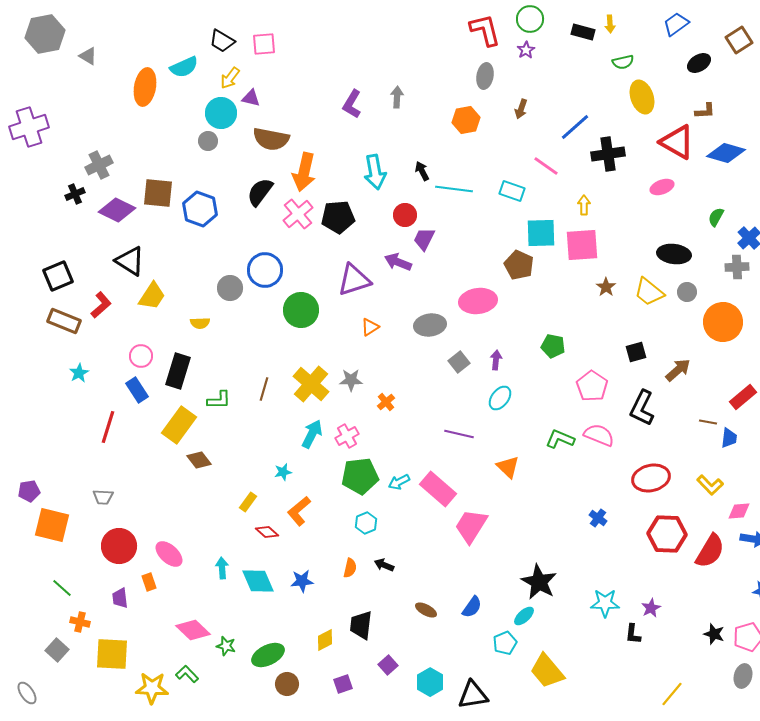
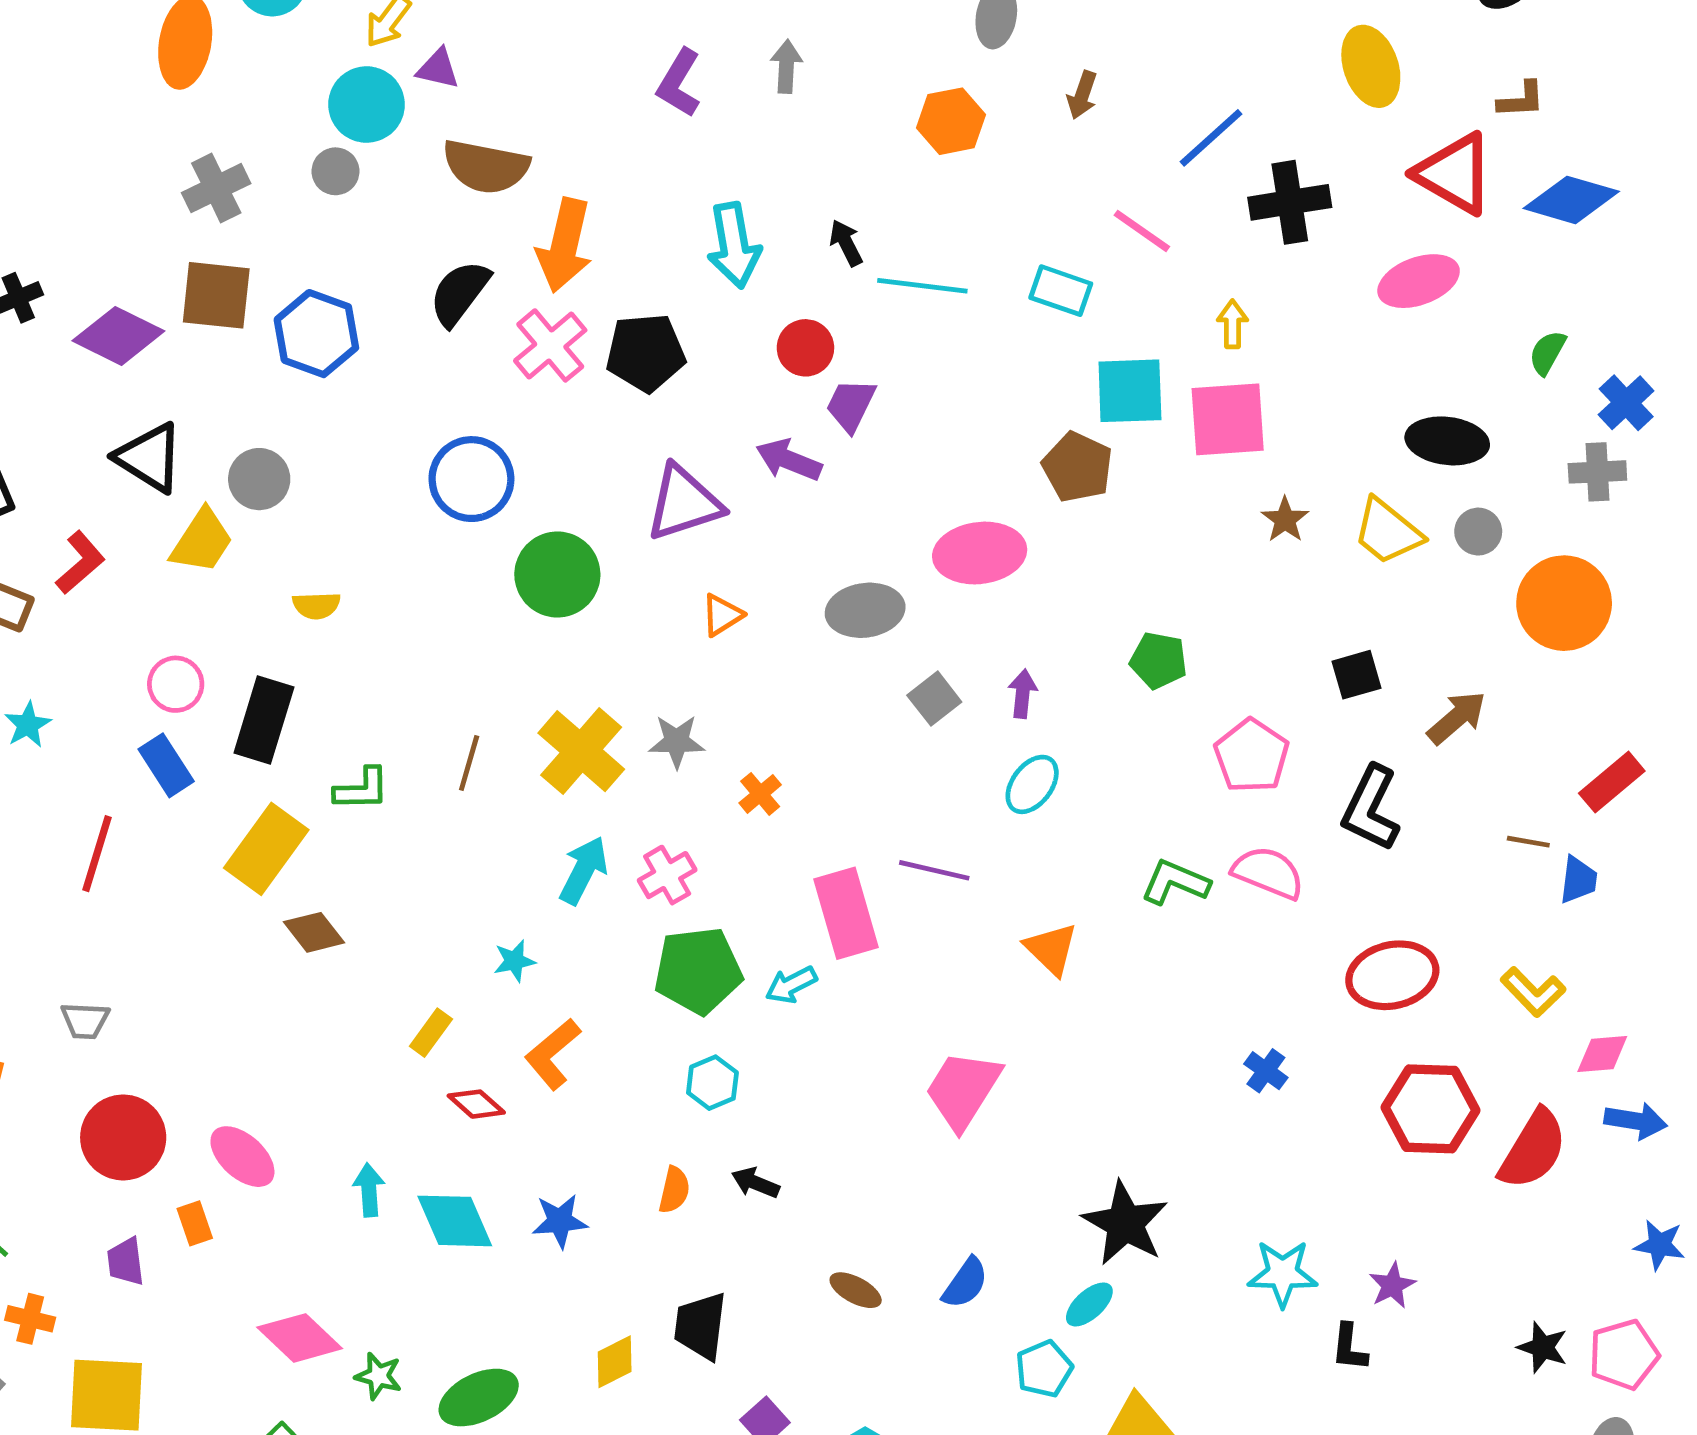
gray cross: (99, 165) -> (216, 188), moved
pink ellipse: (662, 187) -> (1419, 281), size x1.4
gray circle: (230, 288) -> (259, 479), moved
pink rectangle: (438, 489) -> (846, 913), moved, turned 33

